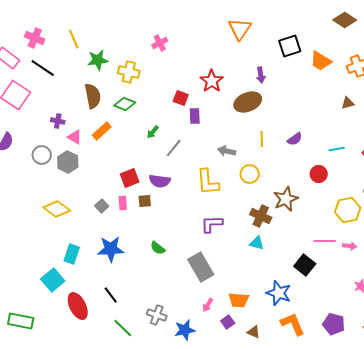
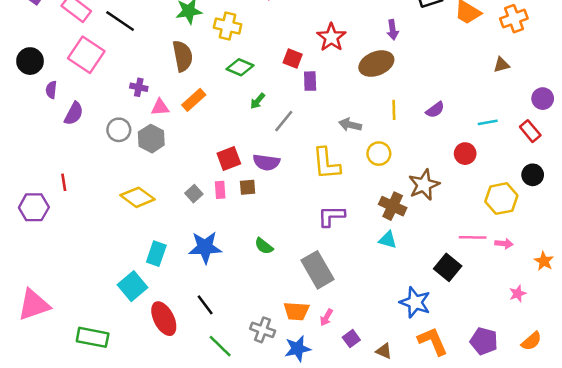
green diamond: (125, 104) -> (240, 67), moved
pink triangle: (75, 137) -> (160, 107), turned -35
orange trapezoid: (239, 300) -> (296, 311), moved

